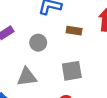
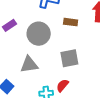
gray circle: (38, 43) -> (39, 34), size x1.5

